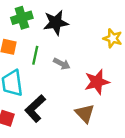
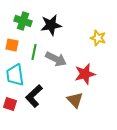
green cross: (22, 18) -> (23, 21), turned 36
gray arrow: (62, 64) -> (56, 59), size x1.5

